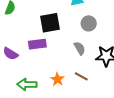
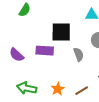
gray semicircle: (80, 48) -> (79, 54), moved
brown line: (81, 76) -> (82, 91), turned -72

